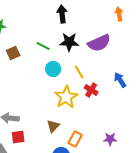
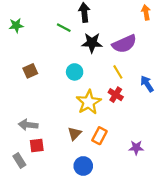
green line: (43, 46) -> (64, 28), moved
brown square: (13, 53) -> (30, 71), moved
yellow line: (79, 72) -> (118, 72), moved
orange rectangle: (75, 139) -> (99, 136), moved

